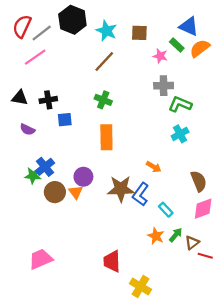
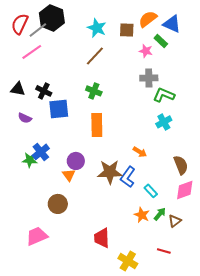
black hexagon: (72, 20) -> (52, 18), moved
orange semicircle: (200, 48) -> (148, 19), moved
black cross: (48, 100) -> (44, 91), turned 35
blue square: (65, 120) -> (59, 109), size x1.5
brown circle: (55, 192) -> (58, 204), moved
red line: (205, 256) -> (164, 251), moved

